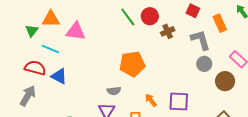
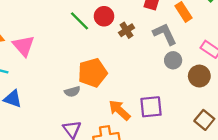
pink triangle: (76, 31) -> (24, 46), turned 50
gray semicircle: (114, 91) -> (72, 92), moved
orange arrow: (151, 100) -> (119, 110), size x1.5

